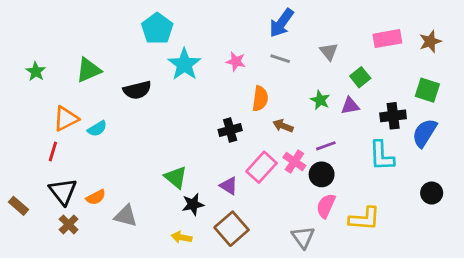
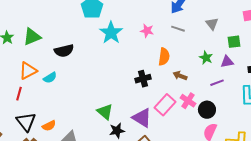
green triangle: (89, 70) -> (32, 37), moved
green square: (360, 77) -> (234, 42), turned 32
black semicircle: (137, 90) -> (64, 51), moved
purple line: (326, 146) -> (217, 83), moved
purple triangle: (229, 186) -> (142, 118), size x1.5

